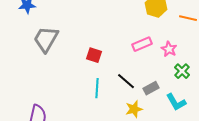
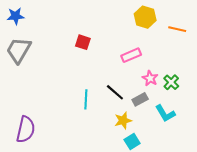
gray trapezoid: (46, 39) -> (19, 50), moved
pink star: (169, 49) -> (150, 78), moved
red square: (94, 55) -> (83, 42), moved

